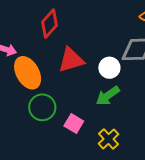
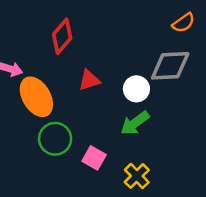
red triangle: (71, 60) -> (89, 80), size x0.7

